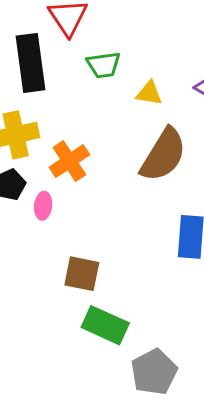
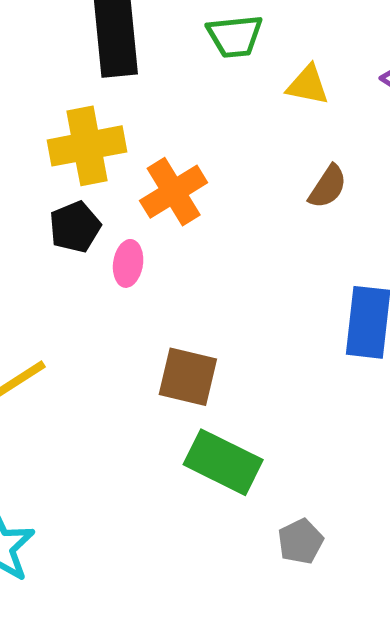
brown semicircle: (163, 155) -> (328, 187), size x0.5
gray pentagon: (154, 372) -> (300, 541), size x0.6

